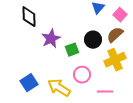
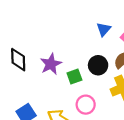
black diamond: (29, 17) -> (18, 60), moved

